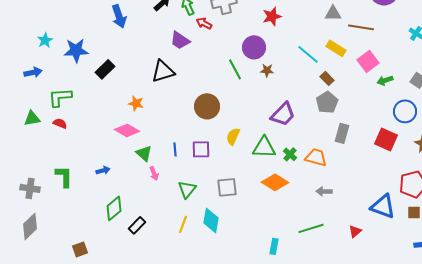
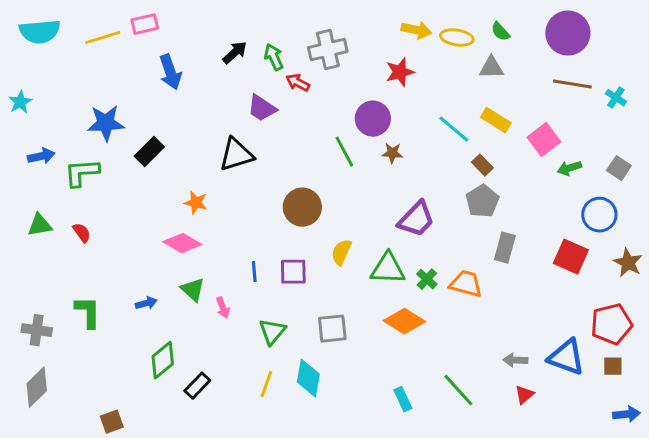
brown line: (361, 27) -> (572, 84), moved
cyan star: (45, 40) -> (20, 102), moved
green L-shape: (60, 97) -> (82, 173), moved
red semicircle: (60, 123) -> (82, 233), turned 32
green triangle: (144, 153) -> (193, 290), moved
gray arrow: (324, 191) -> (515, 360), moved
green line: (311, 228) -> (458, 390), turned 65
cyan rectangle: (274, 246) -> (403, 399), moved, turned -35

